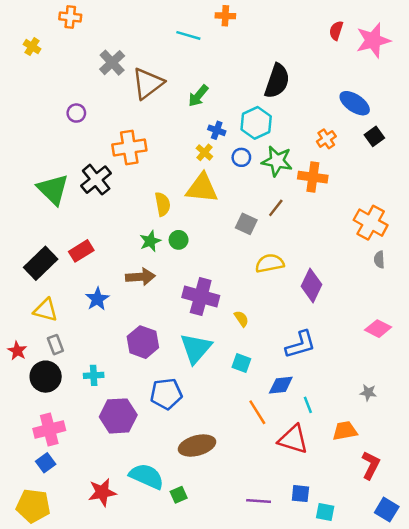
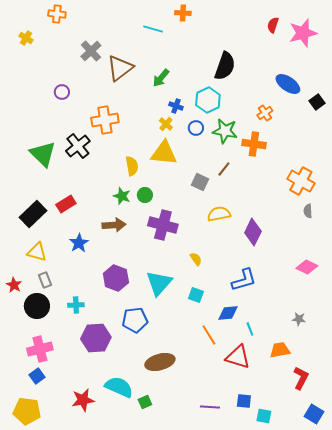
black square: (374, 136) -> (317, 102), moved
green star: (150, 241) -> (122, 196), turned -30
purple cross: (201, 297) -> (163, 225), moved

